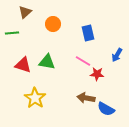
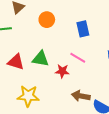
red star: (97, 74) -> (62, 71), moved
yellow star: (35, 98) -> (28, 96), turned -30

